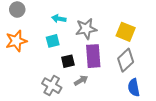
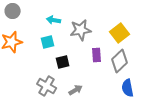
yellow square: (126, 32) -> (120, 33), turned 30
purple rectangle: (93, 56) -> (97, 55), moved, size x0.6
gray arrow: (81, 80) -> (76, 90), moved

